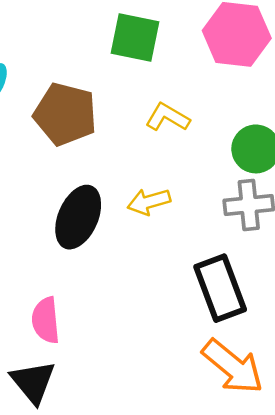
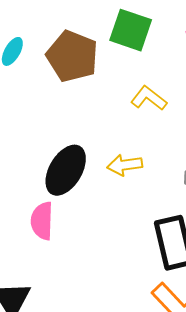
brown pentagon: (65, 114) -> (72, 56), moved
pink semicircle: (46, 320) -> (42, 221), moved

